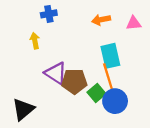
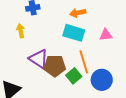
pink triangle: (134, 23) -> (106, 35), moved
cyan rectangle: (110, 56) -> (74, 33), moved, turned -60
blue circle: (115, 101) -> (102, 80), moved

